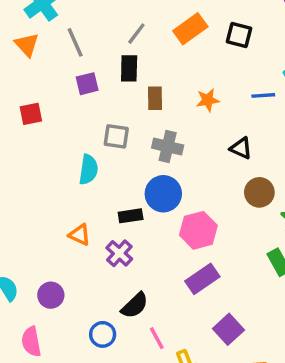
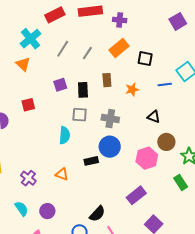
black square: (239, 35) -> (145, 59), moved
gray line: (75, 42) -> (63, 49), moved, turned 60
black rectangle: (129, 68) -> (83, 90), moved
brown rectangle: (155, 98) -> (107, 80), moved
pink hexagon: (198, 230) -> (147, 158), moved
purple cross: (119, 253) -> (28, 178), moved

